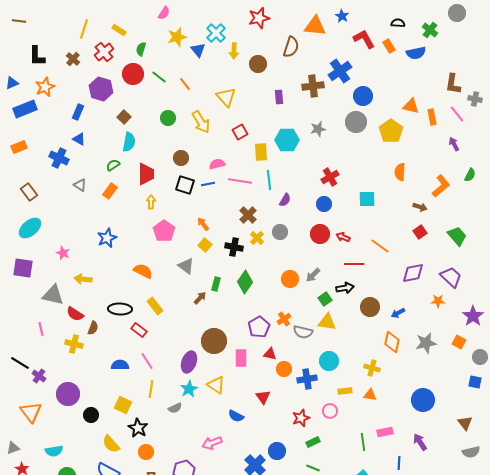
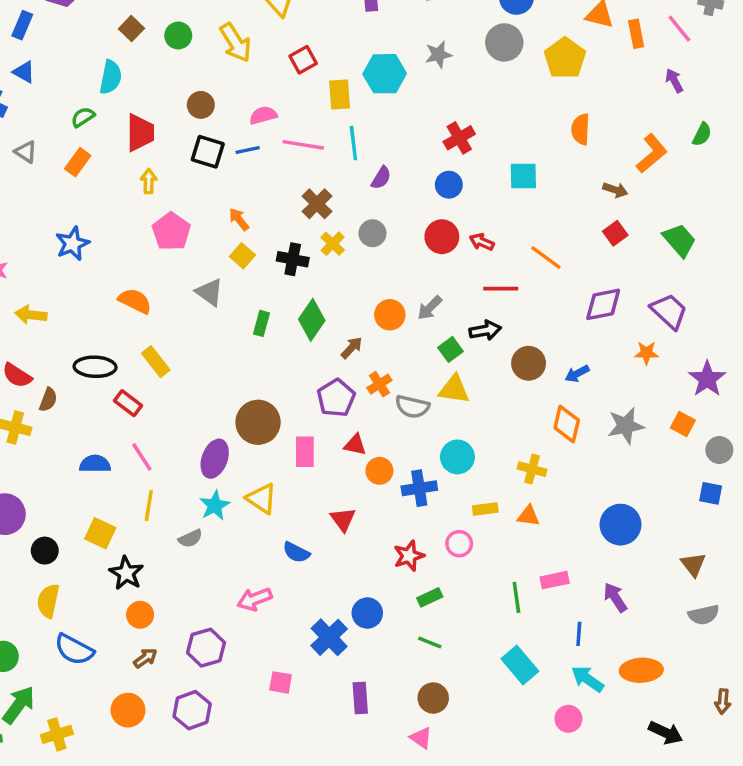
brown square: (124, 117) -> (131, 29), moved
brown arrow: (200, 298) -> (352, 348), moved
yellow semicircle: (111, 444) -> (48, 601), moved, turned 54

